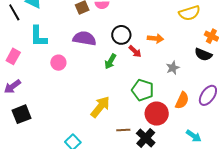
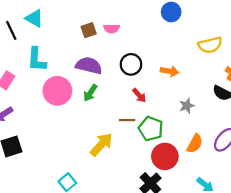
red arrow: (135, 51) -> (139, 95), moved
green arrow: (110, 61) -> (90, 93), moved
pink circle: (58, 63) -> (57, 91), size x1.6
brown line: (123, 130) -> (127, 120), moved

